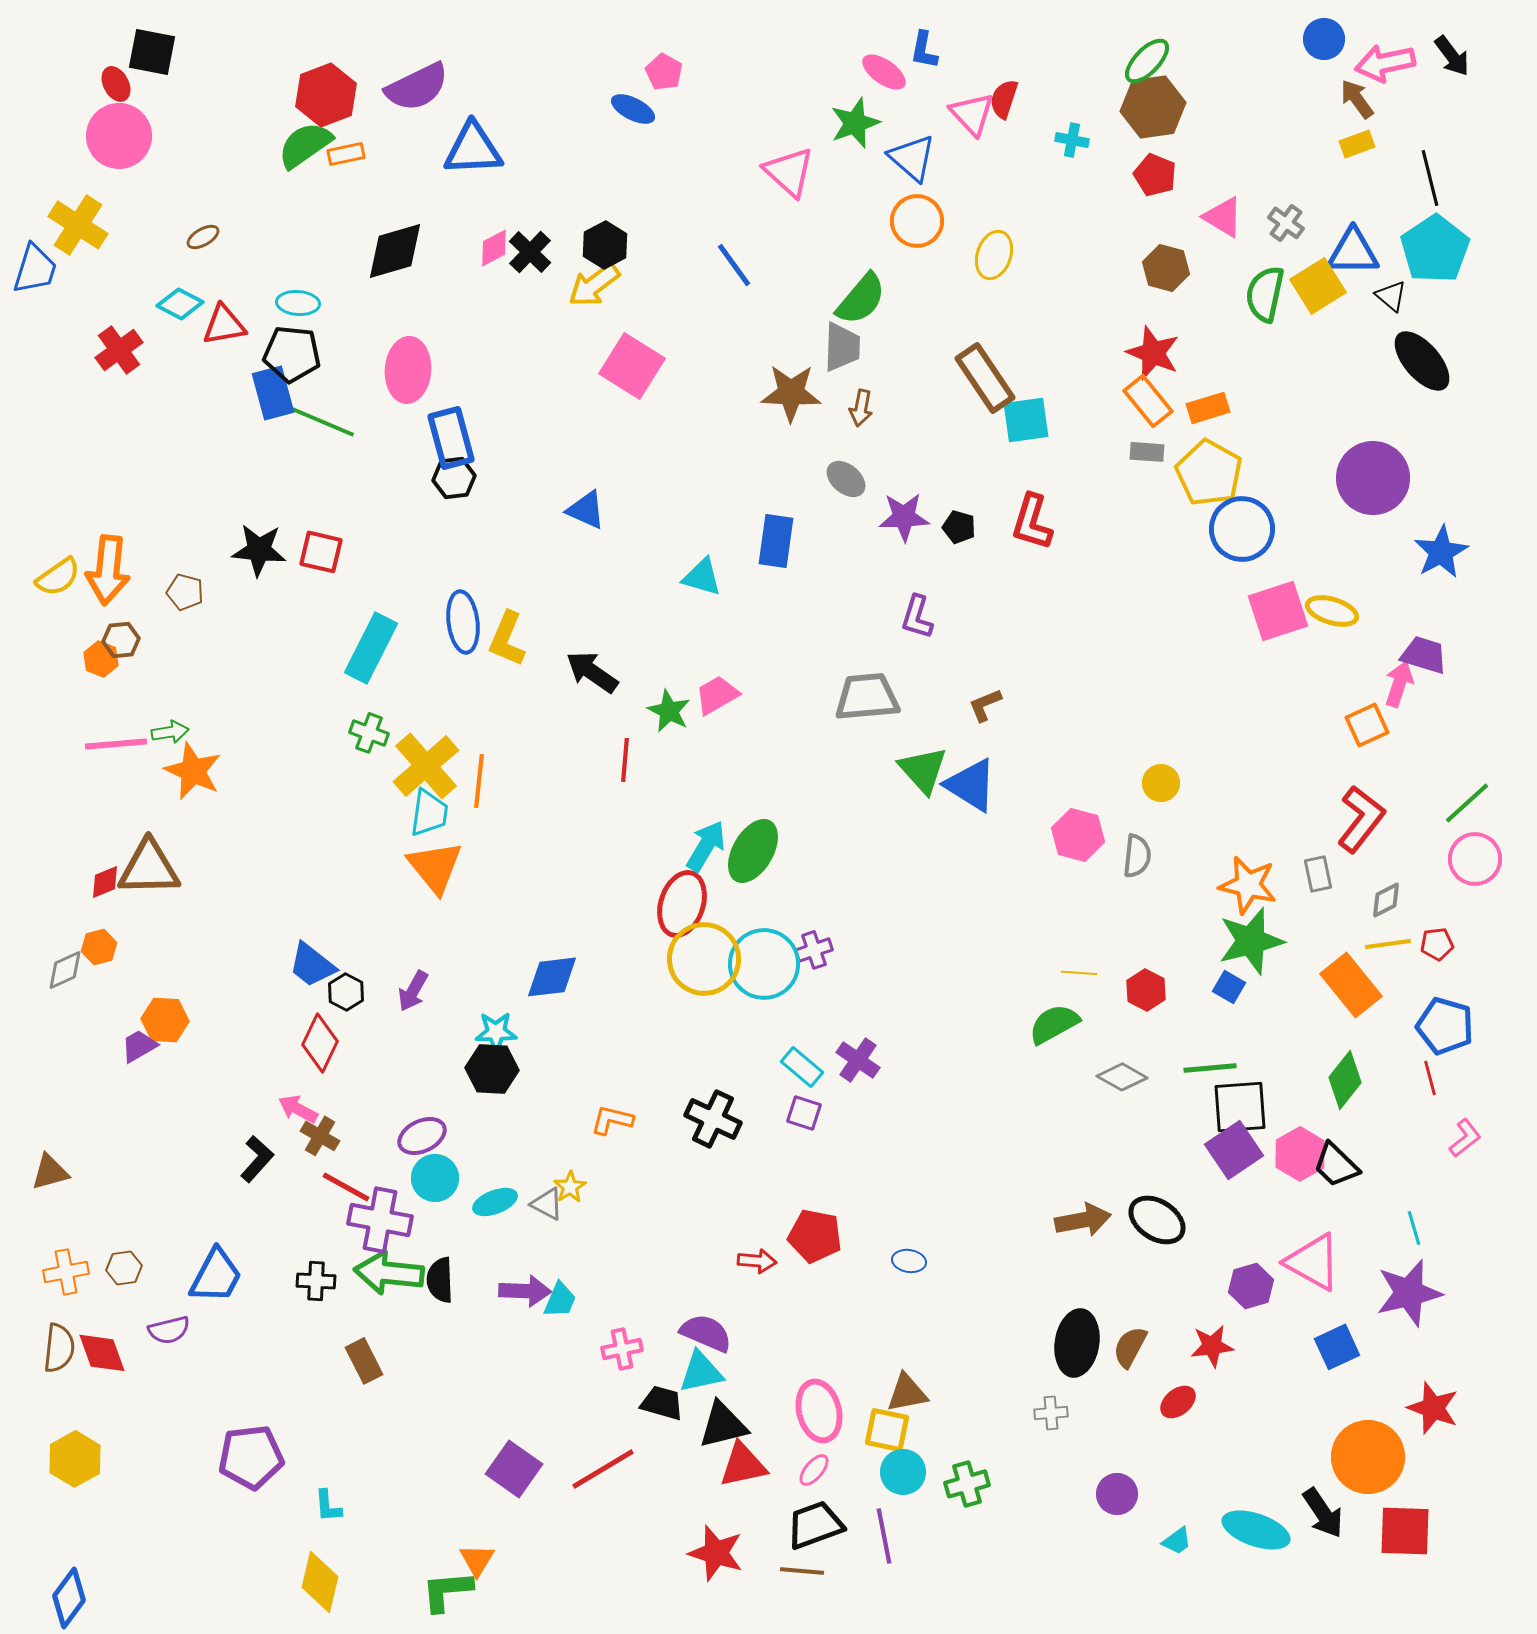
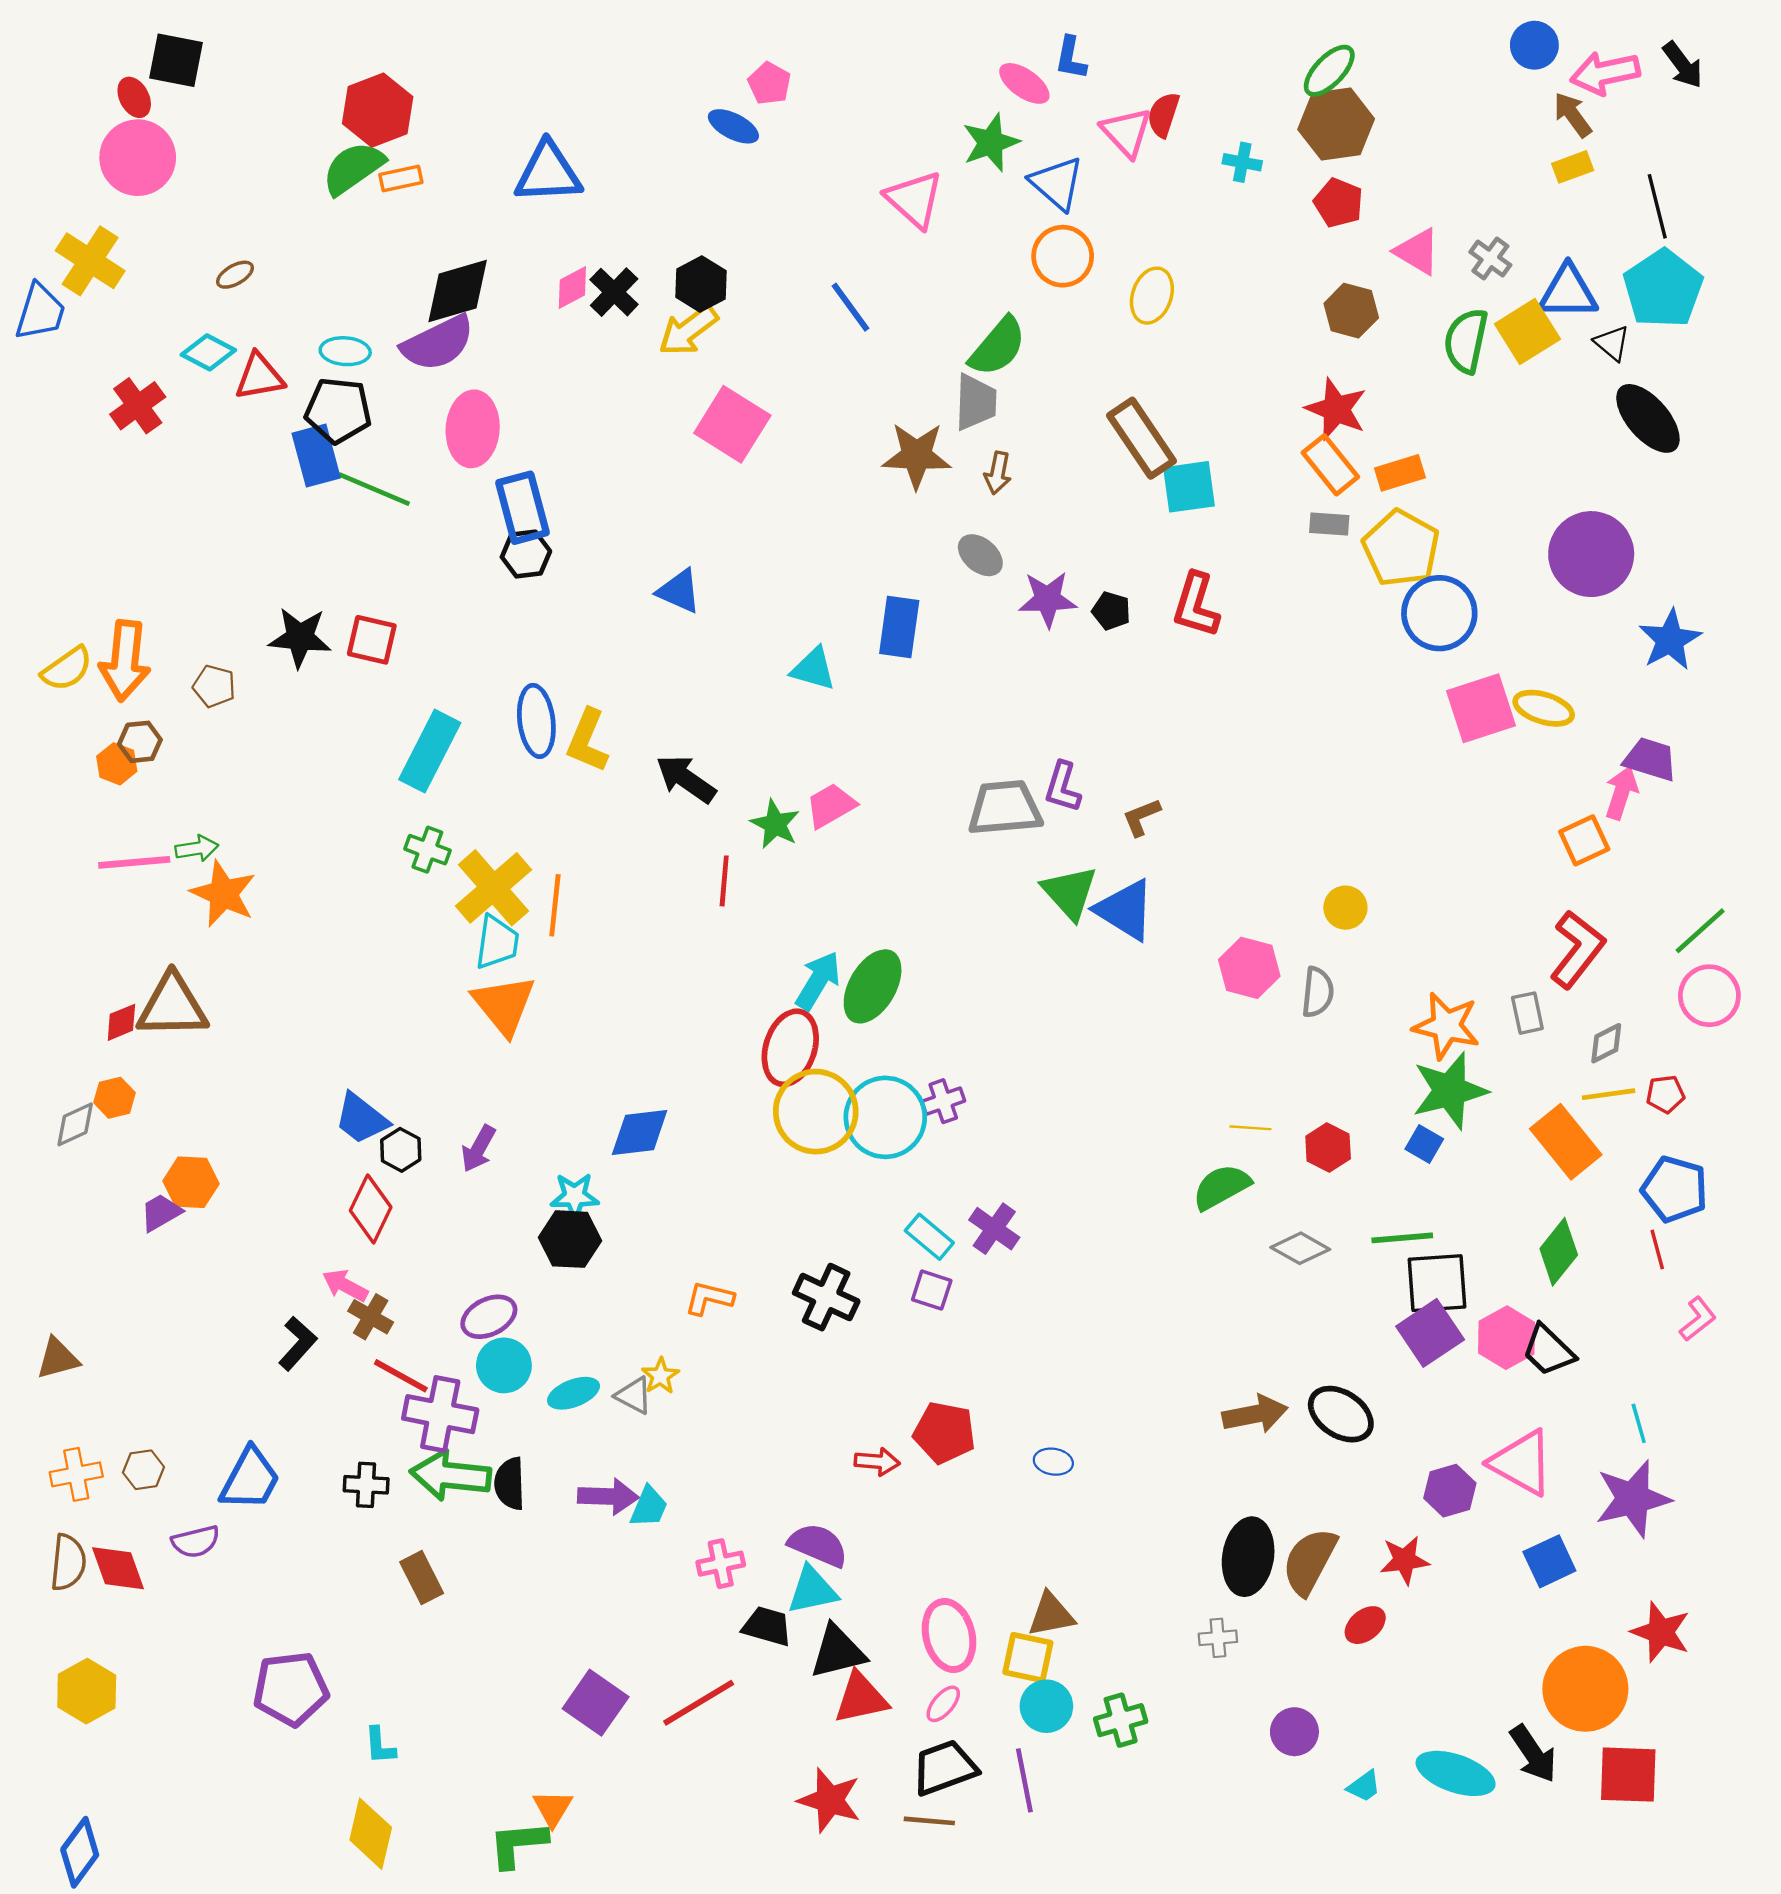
purple semicircle: (417, 87) -> (438, 343), moved
purple L-shape: (917, 617) -> (1063, 787), moved
brown semicircle: (1130, 1347) -> (1310, 1561), size x1.4

